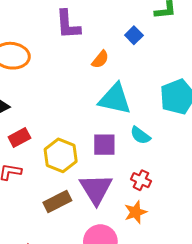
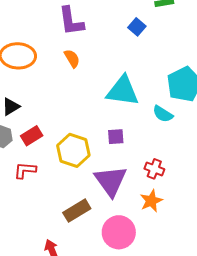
orange semicircle: (100, 59) -> (72, 58), moved, turned -66
cyan semicircle: (140, 135) -> (163, 114), moved
purple square: (104, 145) -> (116, 137), size x0.7
brown rectangle: (57, 201) -> (77, 211), moved

